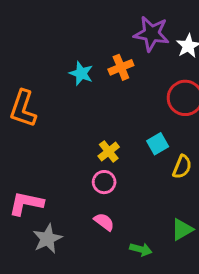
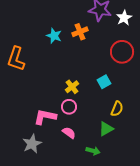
yellow semicircle: (182, 167) -> (117, 109), moved
pink L-shape: (26, 203) -> (45, 117), moved
green triangle: (182, 229) -> (106, 129), moved

